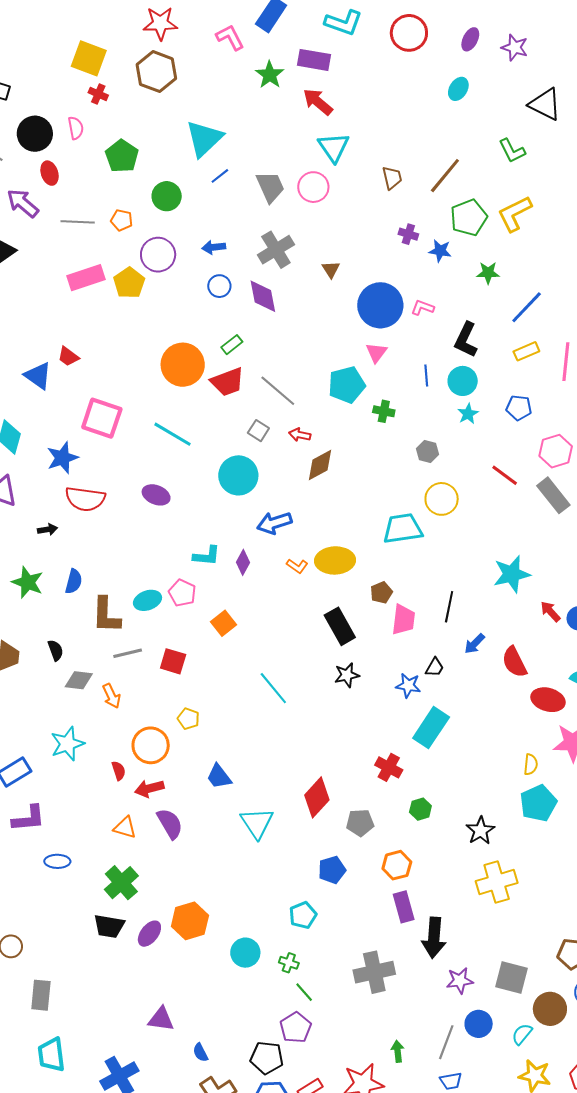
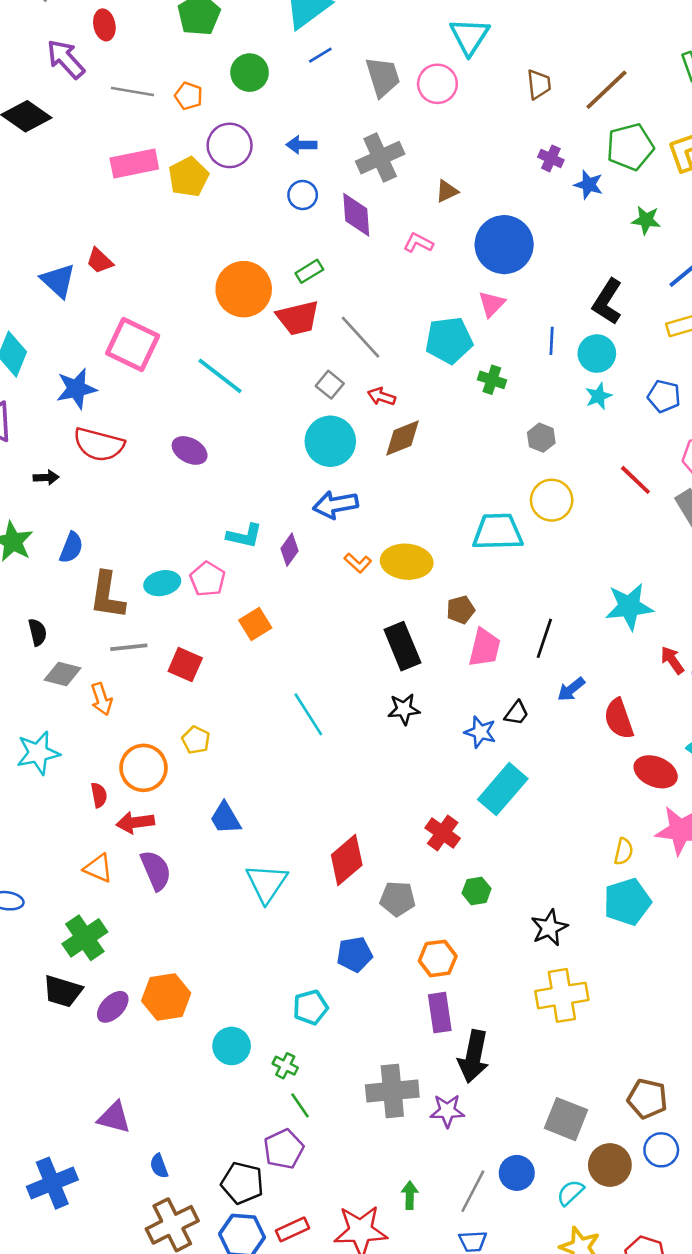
brown triangle: (331, 269) -> (447, 191), turned 30
pink L-shape: (422, 308) -> (418, 243), moved
cyan circle: (238, 475) -> (330, 441), moved
purple star: (460, 981) -> (447, 1111), moved

